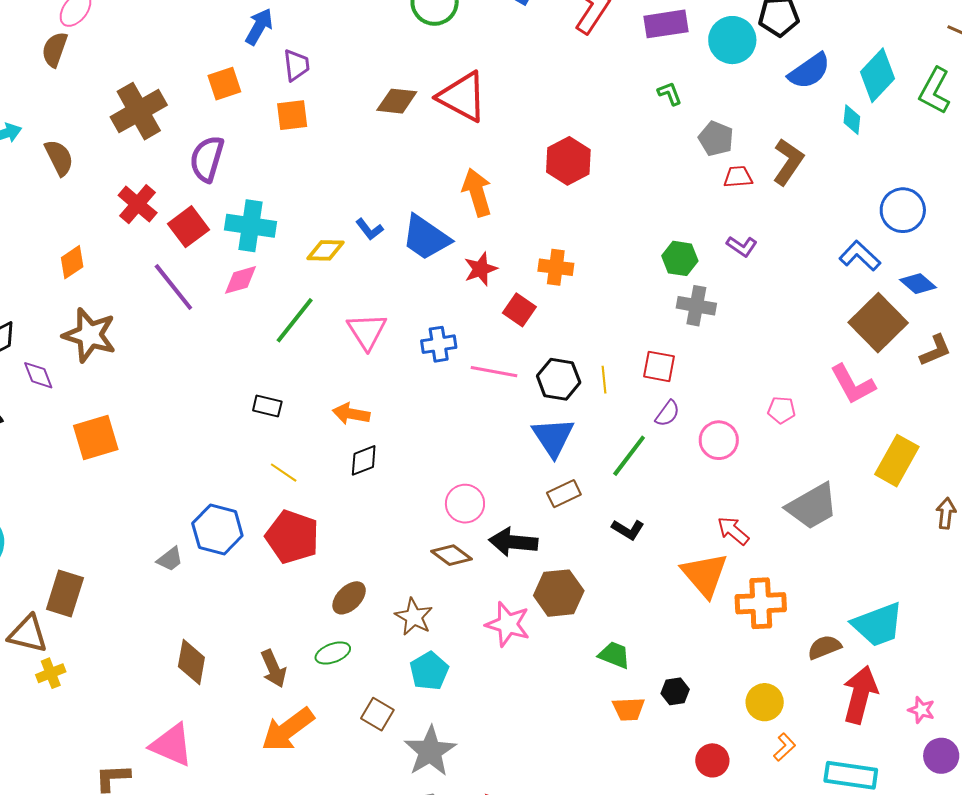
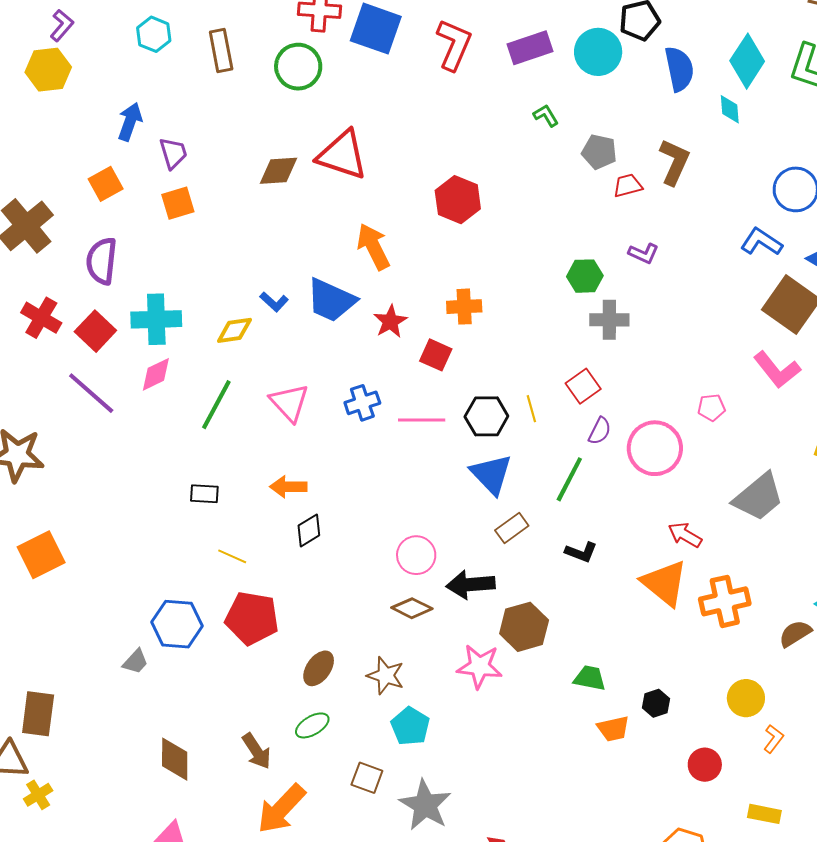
blue semicircle: (809, 71) -> (679, 69), turned -57
red square: (659, 366) -> (583, 386), turned -36
pink circle: (719, 440) -> (655, 448), size x1.4

